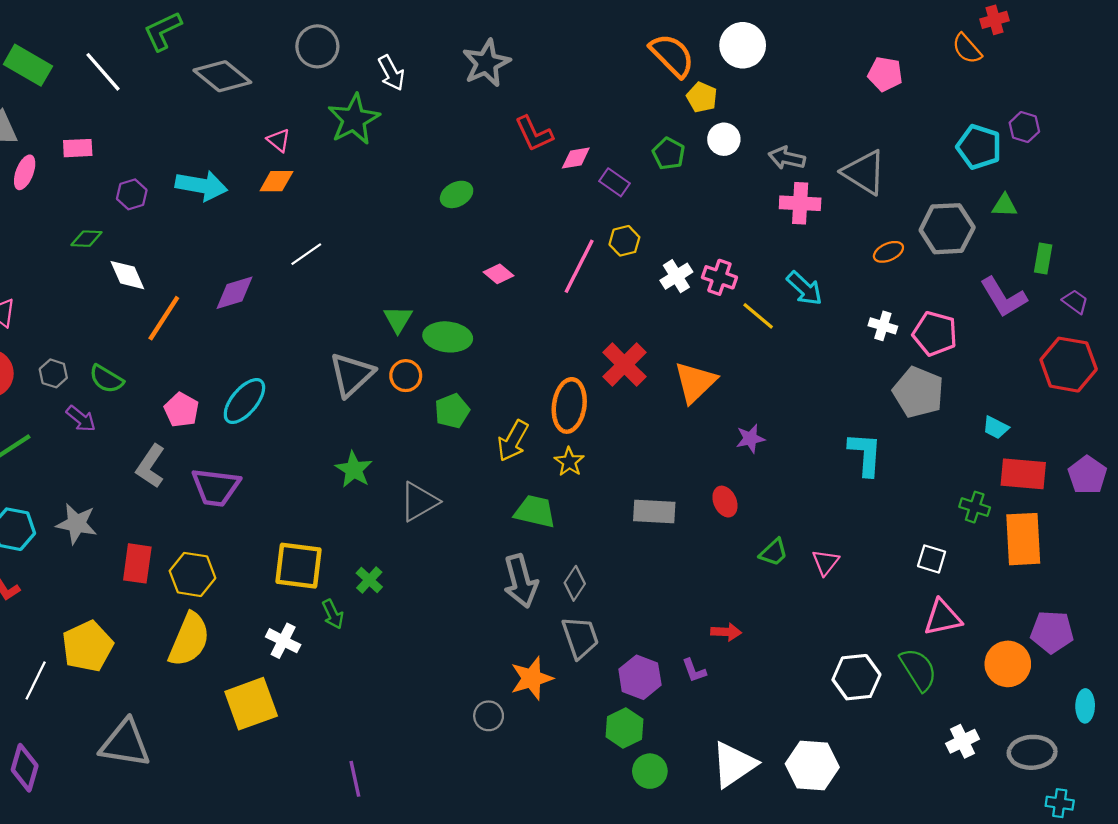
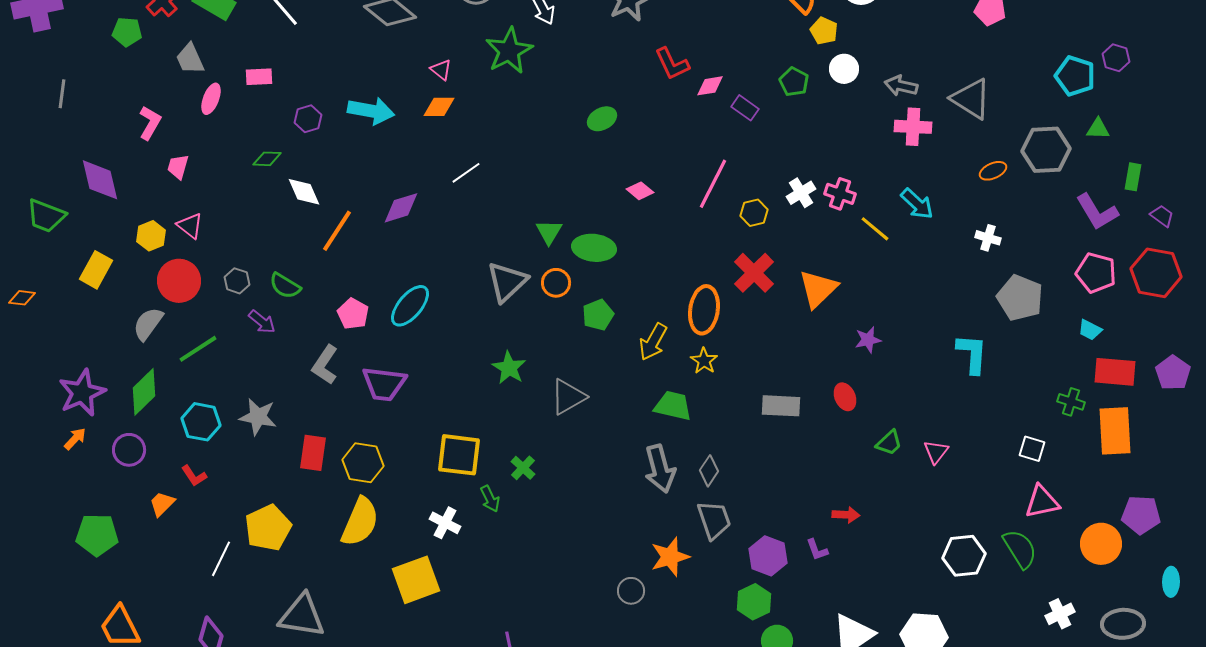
yellow hexagon: (624, 241) -> (754, 213), moved
pink pentagon: (935, 334) -> (1096, 273), moved

